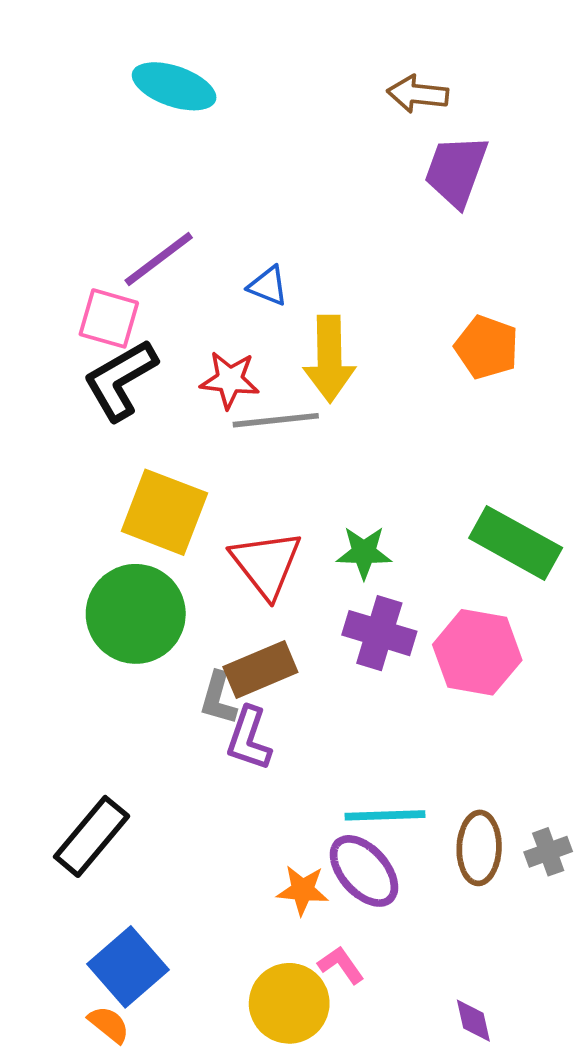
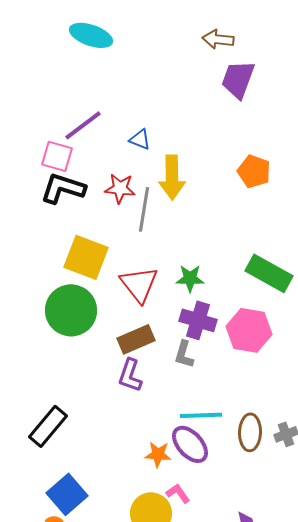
black L-shape: (120, 380) -> (63, 188), turned 48
gray line: (276, 420) -> (144, 209), turned -75
gray L-shape: (218, 698) -> (184, 354), moved

